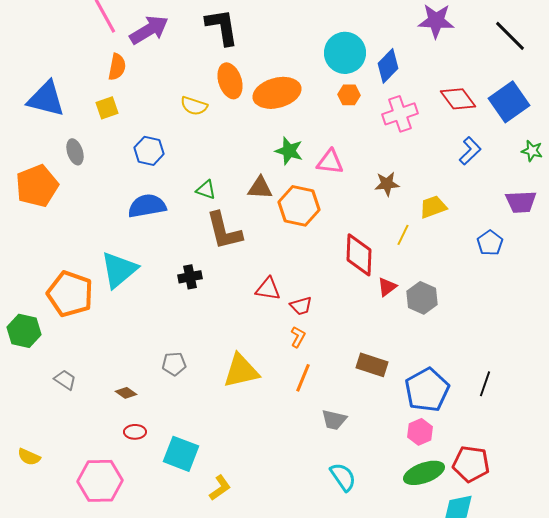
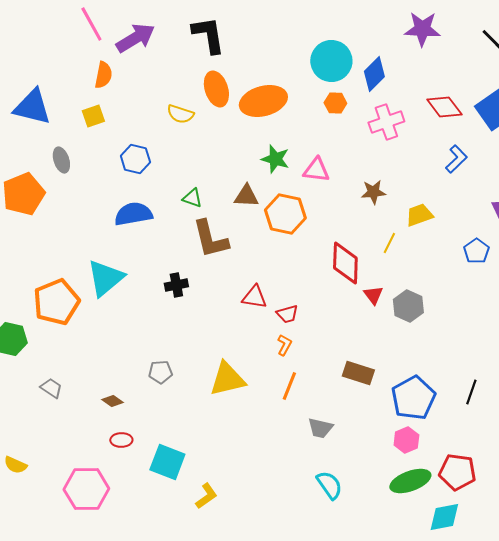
red triangle: (387, 287) -> (373, 295), turned -30
orange pentagon: (70, 294) -> (56, 302), turned 30

